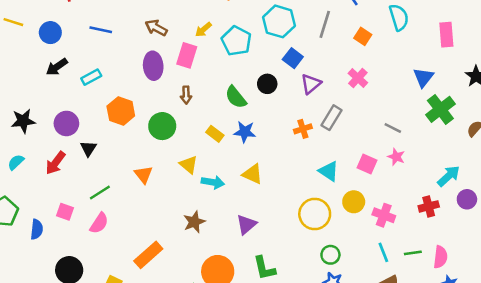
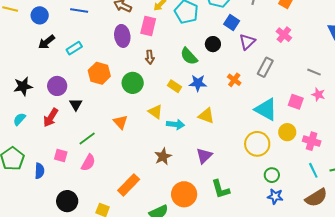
orange cross: (303, 129) -> (234, 80), moved, turned -32
cyan triangle: (329, 171) -> (266, 109), size x1.4

